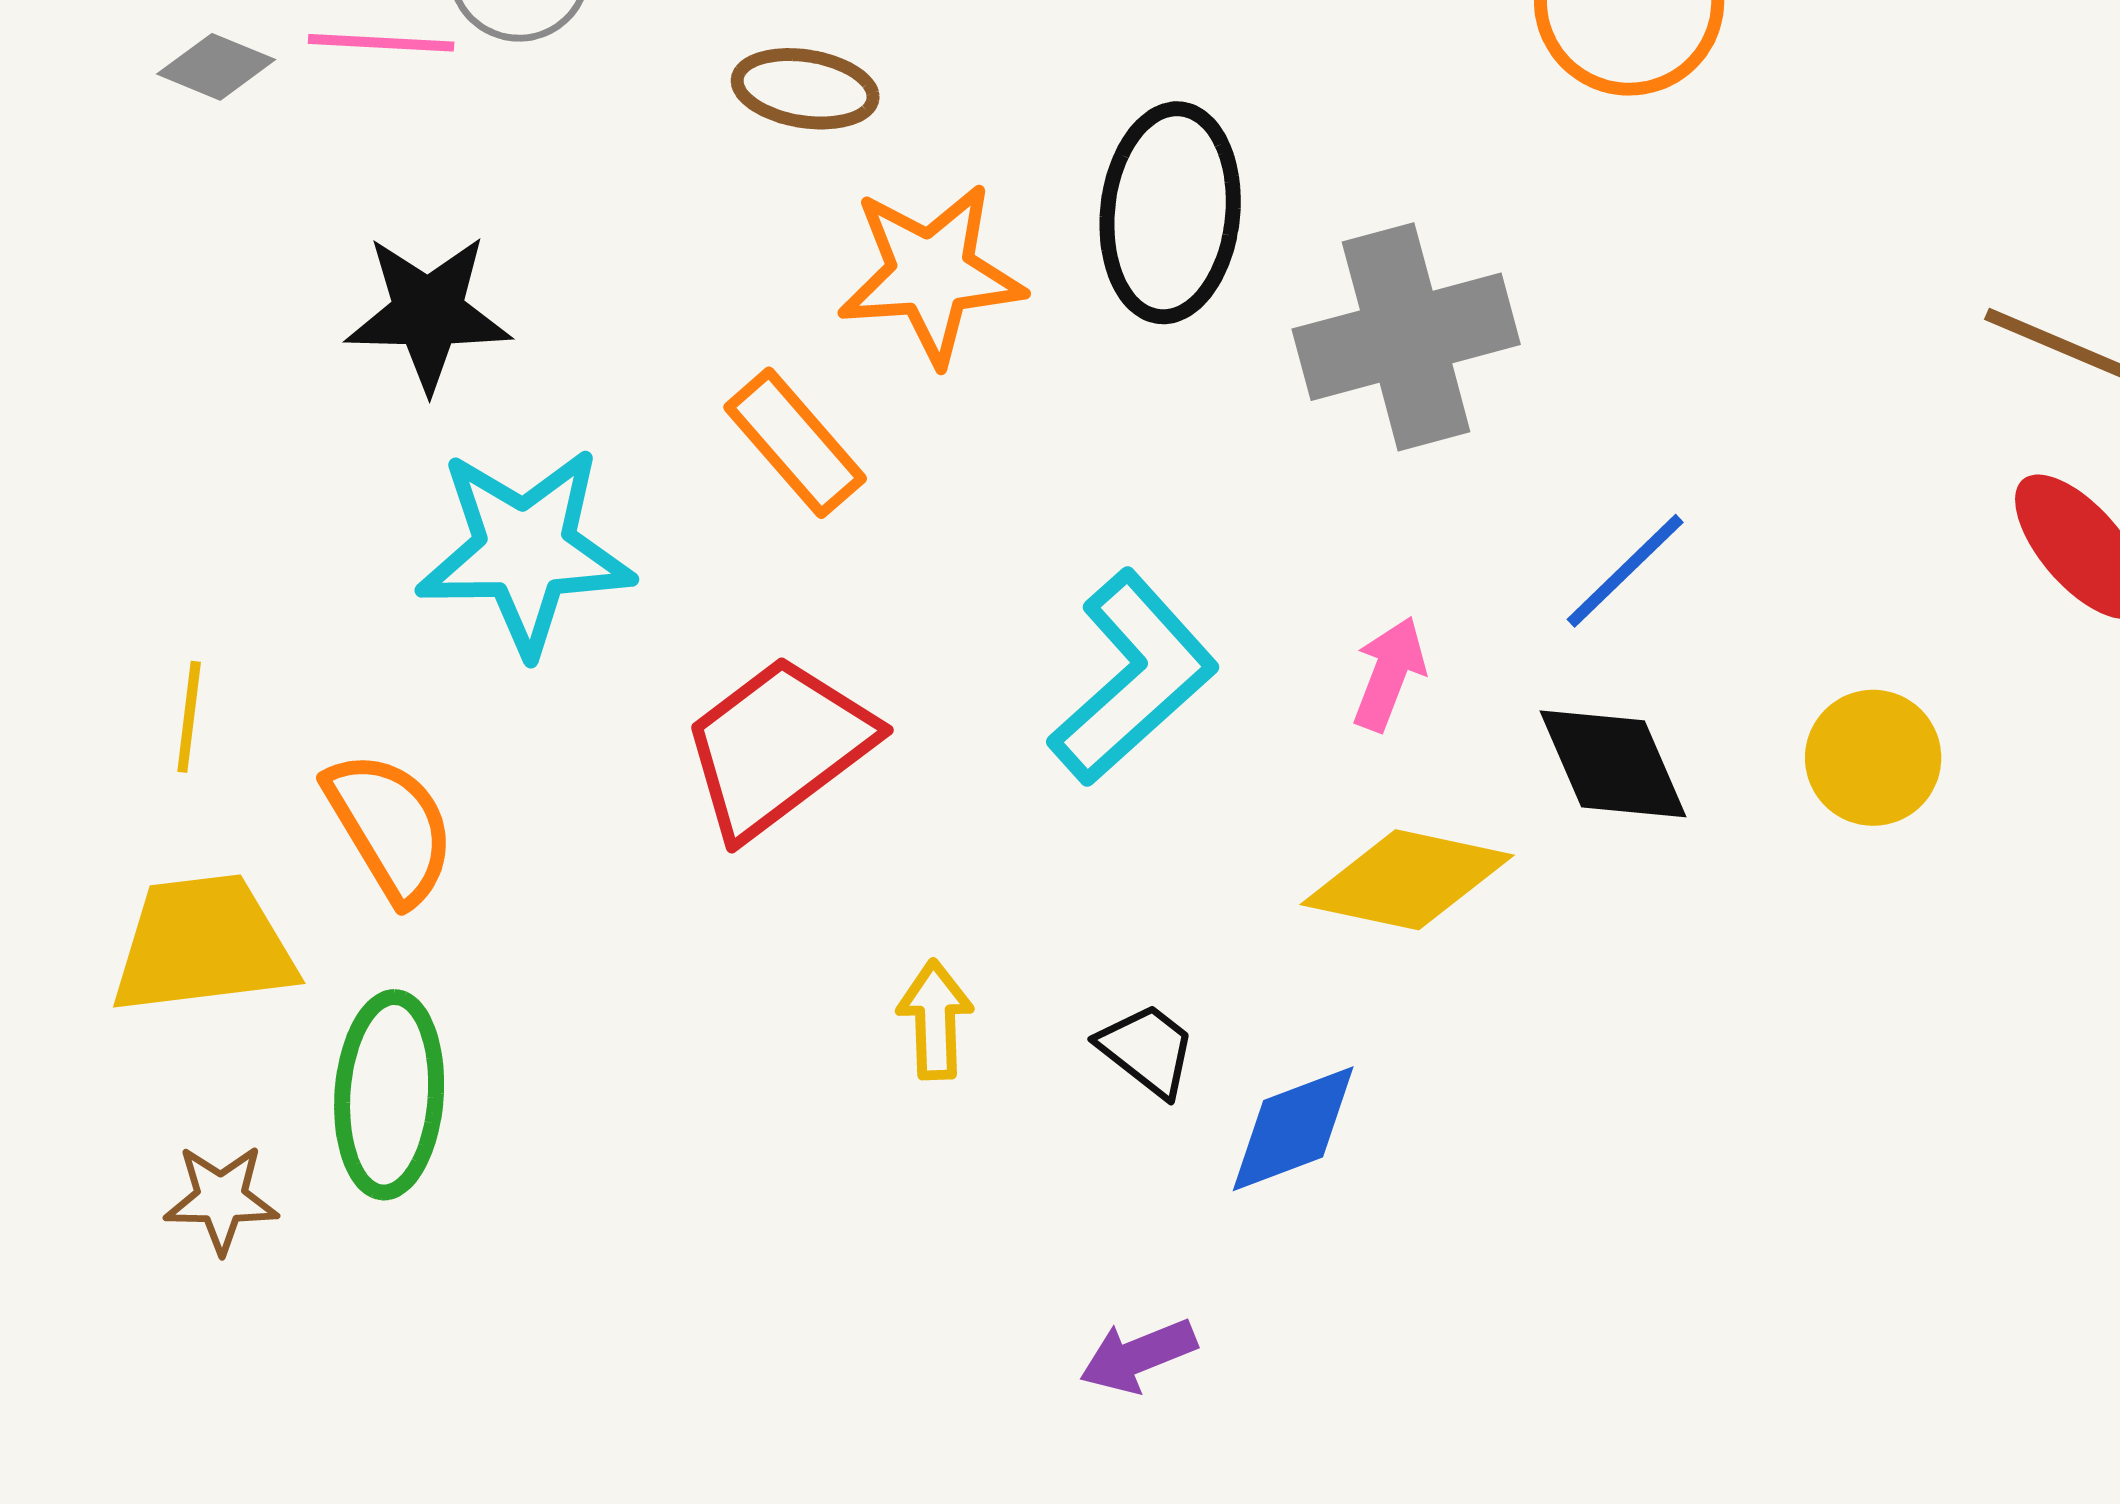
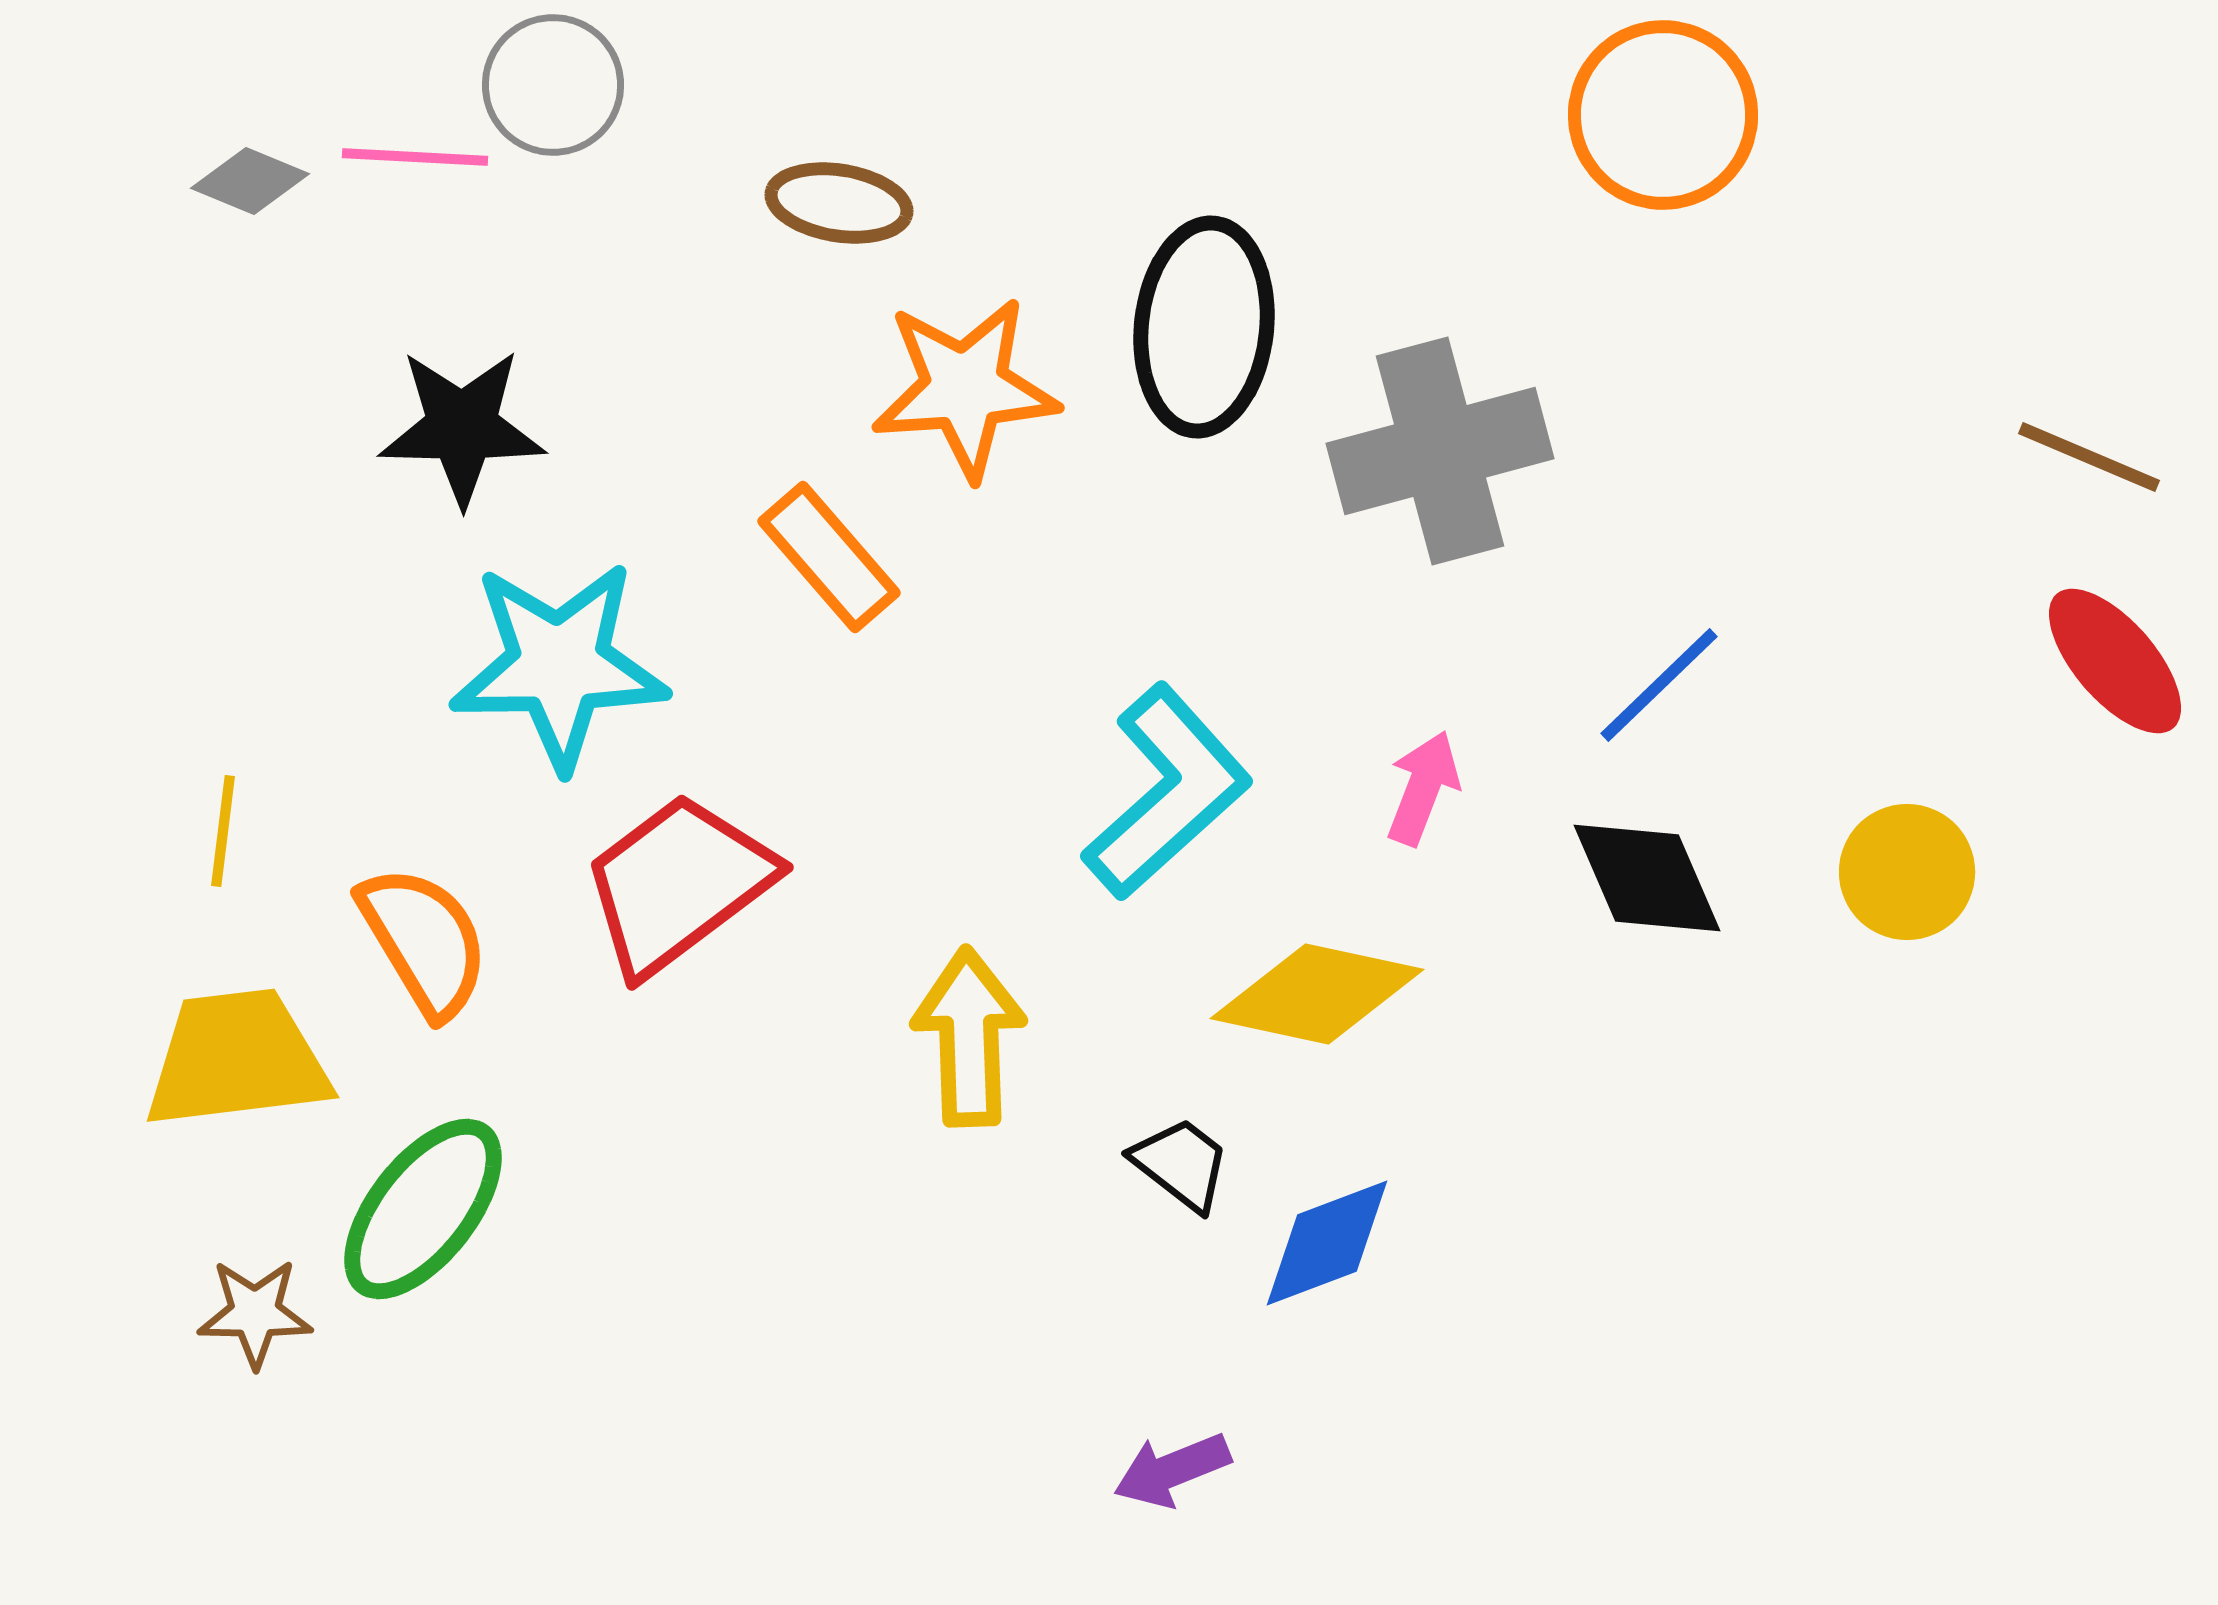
red trapezoid: (778, 747) -> (678, 884), moved
yellow diamond: (1407, 880) -> (1317, 994), moved
yellow arrow: (935, 1020) -> (969, 1037), moved, size x1.5
green ellipse: (389, 1095) -> (423, 1209), turned 34

